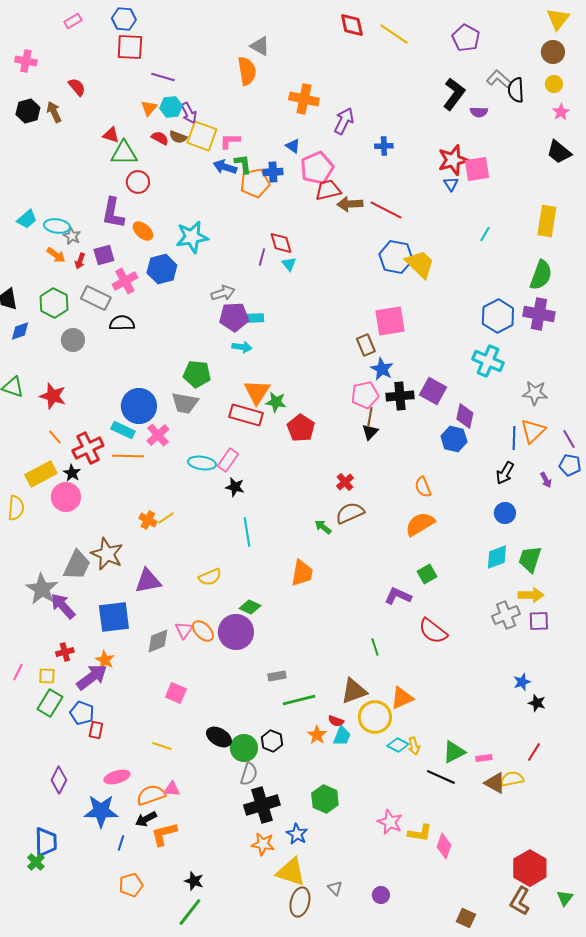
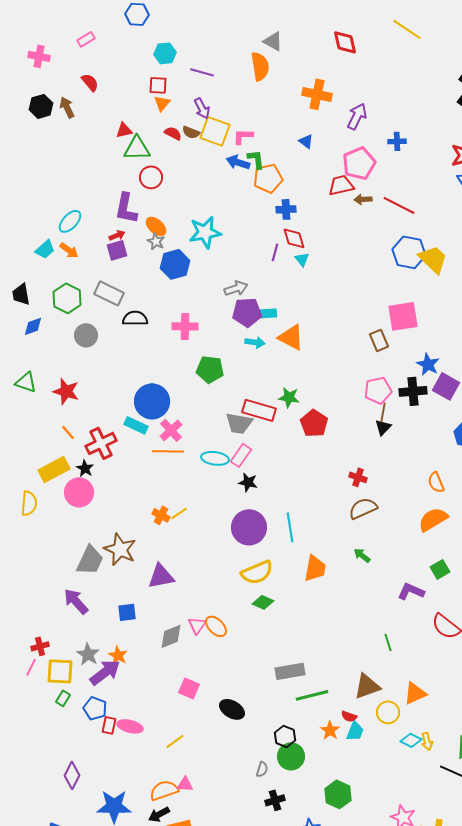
pink rectangle: (73, 21) -> (86, 39), moved
red diamond: (352, 25) -> (345, 42), moved
red square: (130, 47) -> (158, 85), moved, size x0.7
purple line: (163, 77) -> (202, 72), moved
cyan hexagon: (171, 107) -> (165, 53), moved
red triangle: (111, 135) -> (124, 130), turned -30
pink pentagon: (317, 168) -> (359, 163), moved
blue cross: (273, 172) -> (286, 209), moved
brown arrow: (350, 204) -> (363, 199), size x0.7
cyan trapezoid: (27, 219) -> (45, 249), moved
cyan ellipse: (57, 226) -> (70, 221), turned -55
gray star: (72, 236) -> (156, 241), moved
red arrow: (80, 261) -> (117, 235), moved, turned -133
pink cross: (125, 281) -> (185, 326), moved, turned 30
blue star: (382, 369) -> (428, 364), moved
orange triangle: (257, 392) -> (291, 337), moved, turned -36
gray trapezoid: (185, 403) -> (239, 423), moved
orange line: (128, 456) -> (168, 451), moved
red cross: (345, 482) -> (358, 477), turned -30
green arrow: (323, 527) -> (362, 555), moved
cyan line: (247, 532) -> (290, 527), moved
yellow semicircle: (210, 577) -> (257, 572), moved, size x1.4
gray star: (42, 589) -> (88, 654), moved, size x0.7
blue square: (114, 617) -> (127, 612), size x0.6
purple circle: (236, 632) -> (249, 527), moved
red cross: (65, 652) -> (40, 646), moved
yellow square: (47, 676) -> (60, 671), size x1.6
gray rectangle: (277, 676) -> (290, 671), size x1.6
green rectangle: (50, 703) -> (63, 698), size x0.6
yellow circle: (375, 717) -> (388, 712), size x0.7
black ellipse: (219, 737) -> (232, 709), moved
yellow line: (162, 746) -> (175, 741), turned -54
green circle: (244, 748) -> (291, 756), moved
gray semicircle: (249, 774) -> (262, 769), size x0.7
pink ellipse: (117, 777) -> (130, 726), moved, turned 30
black cross: (262, 805) -> (275, 800), size x0.6

